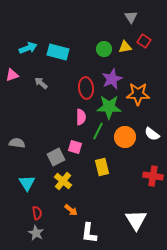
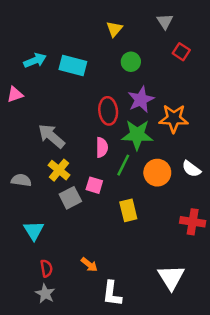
yellow triangle: (125, 47) -> (114, 29), moved, turned -40
gray arrow: (41, 83) -> (51, 136), moved, size x1.6
yellow cross: (63, 181) -> (59, 170), moved

